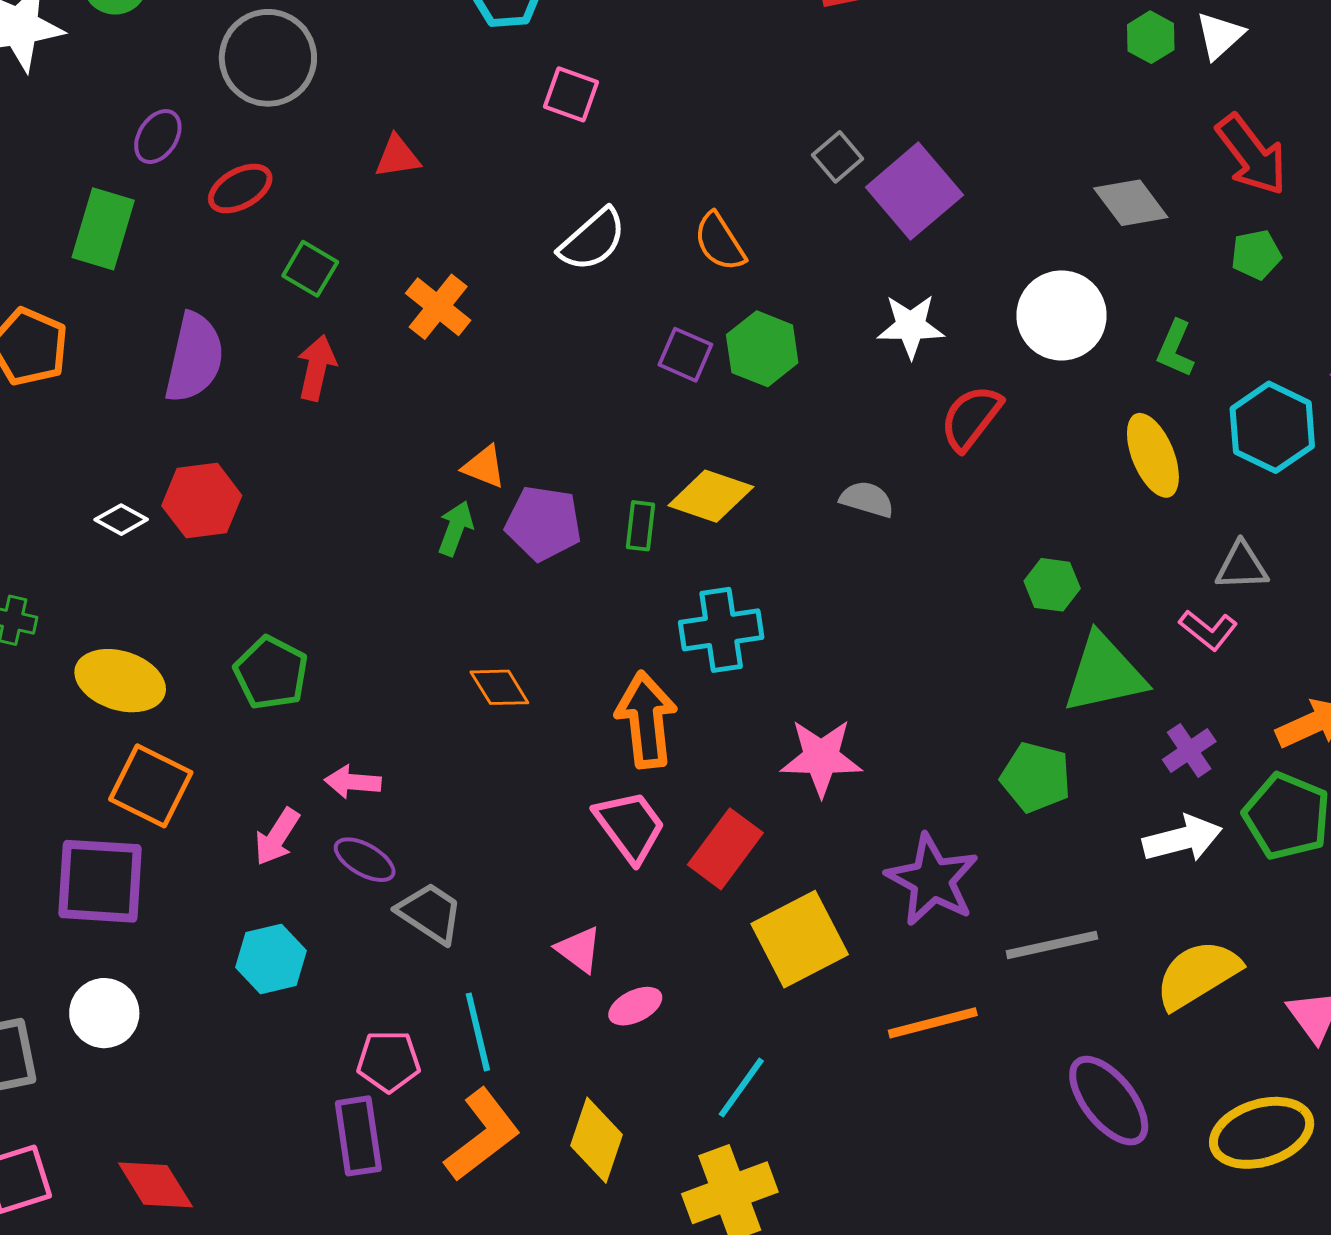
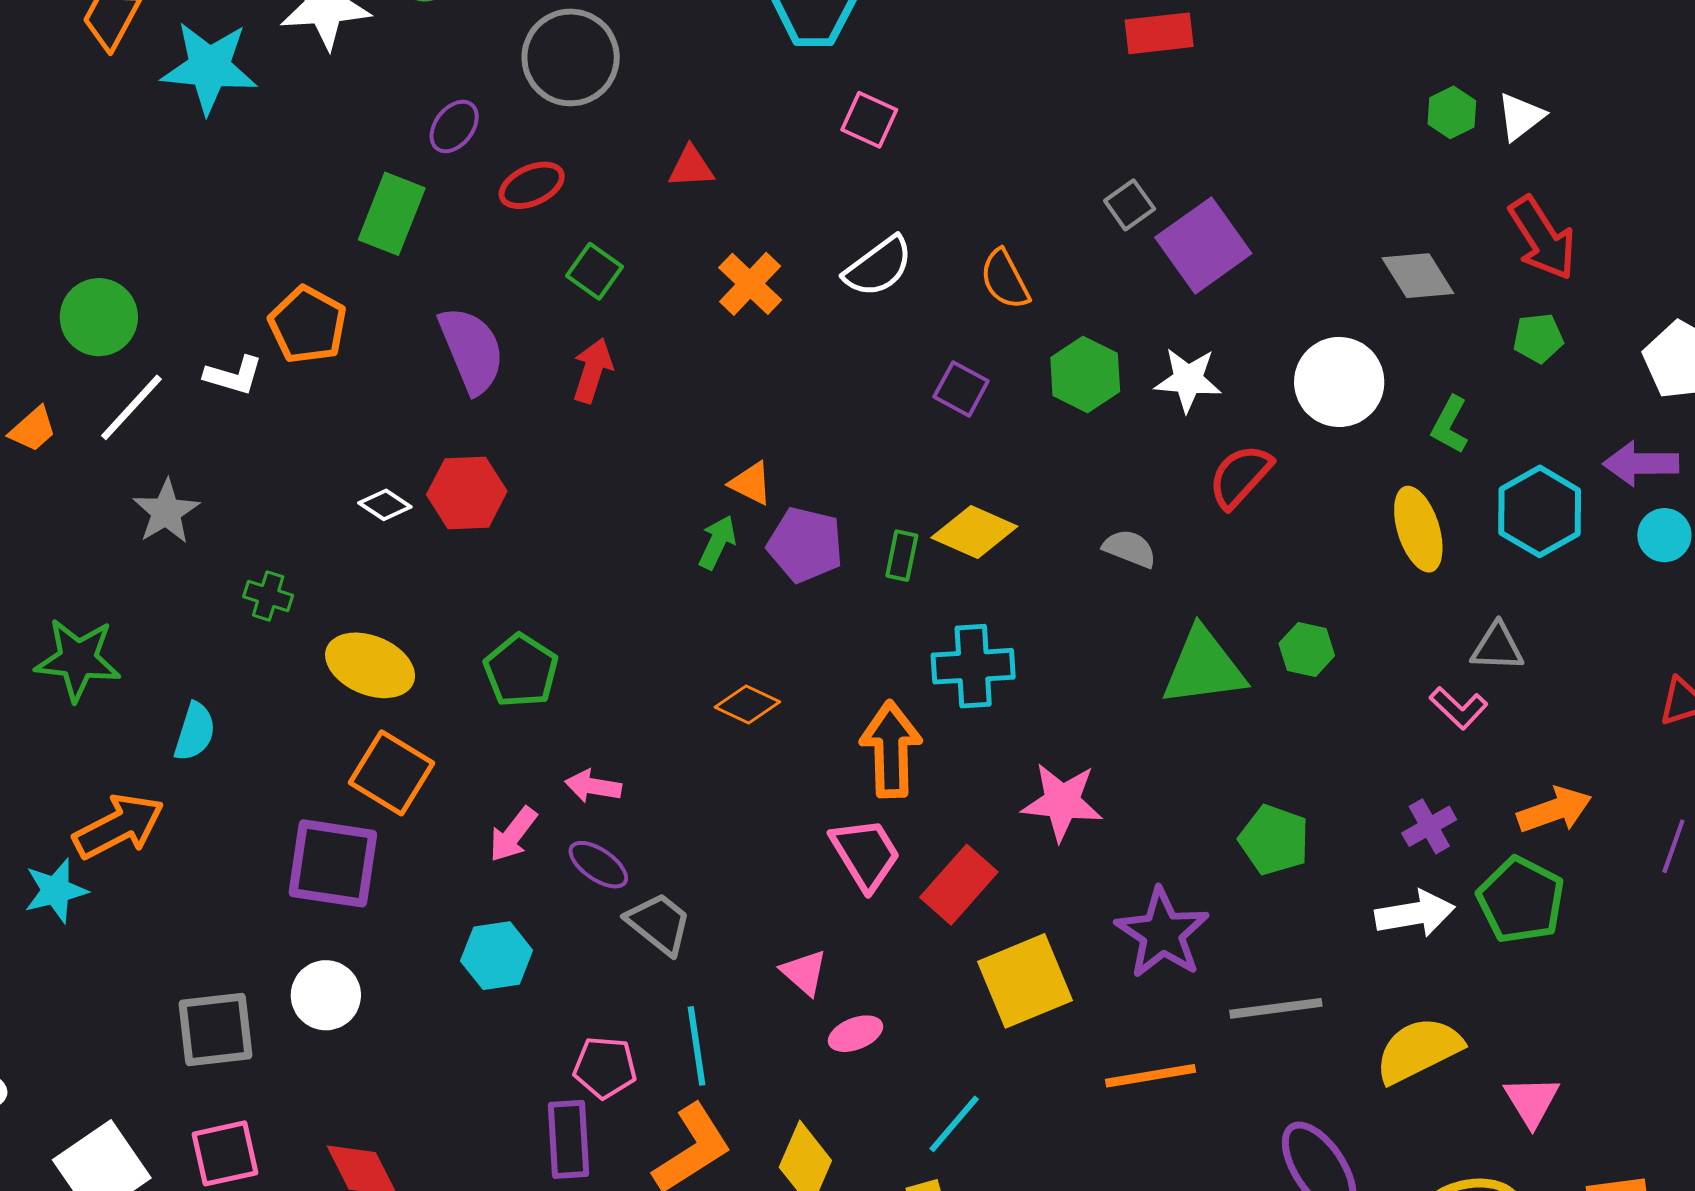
orange cross: (438, 307) -> (750, 284), moved
green hexagon: (762, 349) -> (1085, 374), moved
purple semicircle: (194, 358) -> (472, 350), turned -40
green triangle: (1104, 674) -> (1204, 667), moved
orange diamond: (499, 687) -> (747, 704), turned -38

